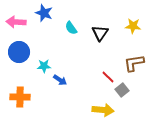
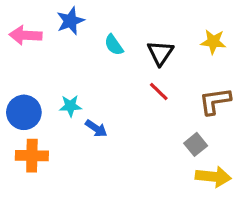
blue star: (44, 13) -> (70, 21), turned 30
blue circle: (19, 52) -> (24, 112), moved
red line: (108, 77) -> (159, 91), moved
yellow arrow: (103, 110) -> (213, 177), moved

